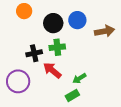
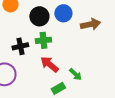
red arrow: (52, 70) -> (49, 64), moved
green arrow: (79, 78) -> (75, 74), moved, turned -104

